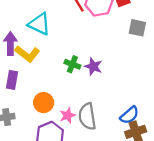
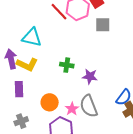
gray square: (137, 28) -> (103, 25), moved
purple star: (93, 66) -> (90, 76), moved

